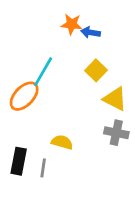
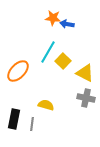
yellow square: (96, 70) -> (63, 61), moved
cyan line: (43, 72) -> (48, 52), moved

